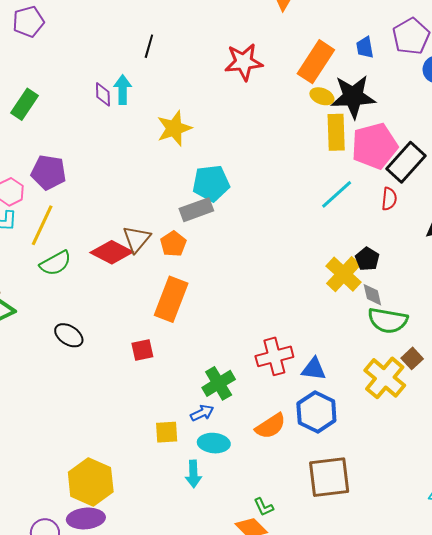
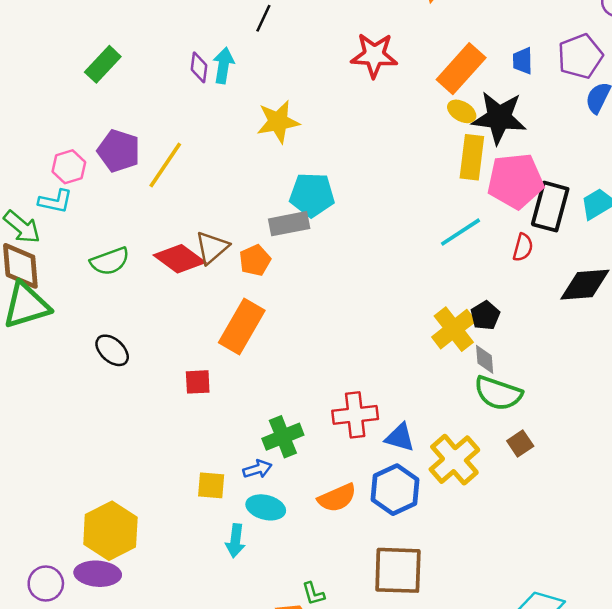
black rectangle: (406, 162) -> (550, 207), turned -36
yellow line: (42, 225) -> (165, 165), moved
yellow cross: (385, 378) -> (454, 460), moved

